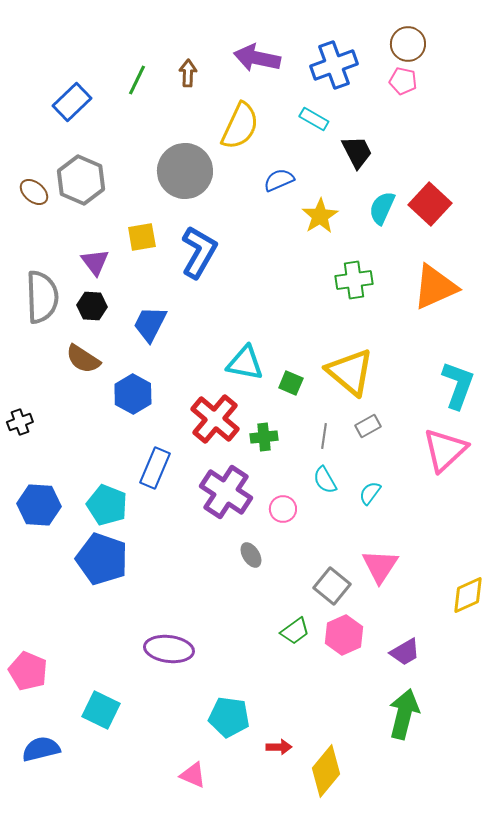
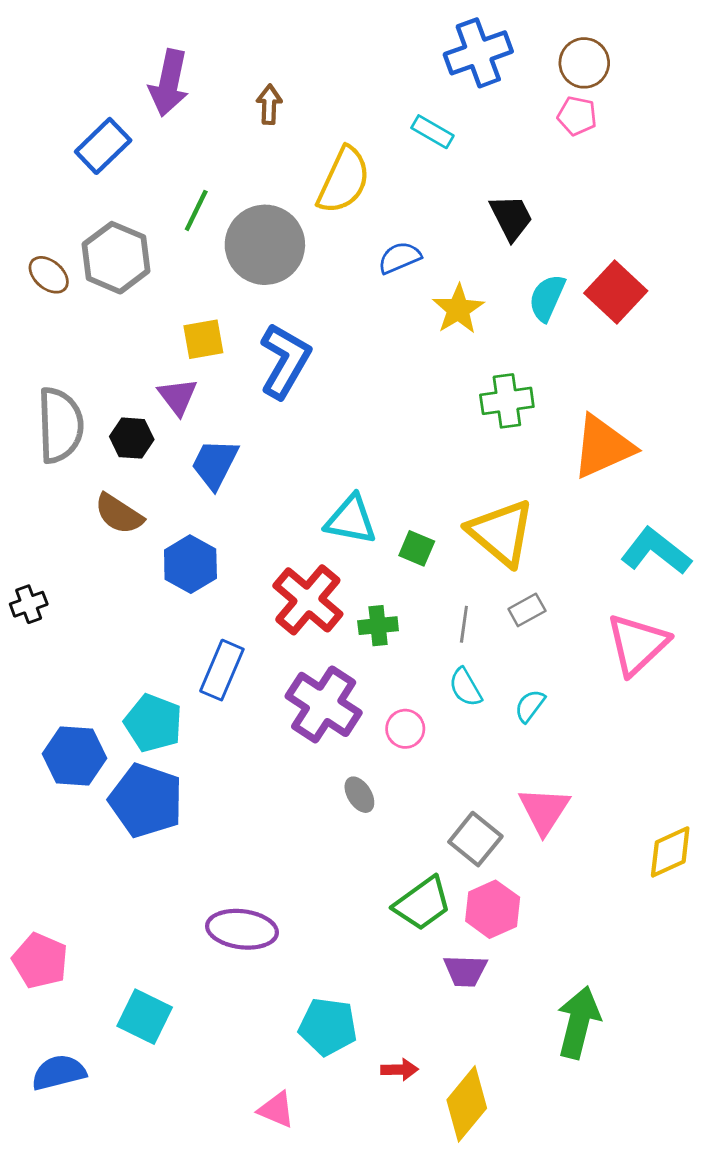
purple arrow: (257, 58) -> (169, 83), moved, turned -90
blue cross: (334, 65) -> (478, 53), moved
green line: (137, 80) -> (196, 210), moved
cyan rectangle: (314, 119) -> (432, 132), moved
purple triangle: (95, 262) -> (178, 397), moved
orange triangle: (435, 287) -> (603, 447), moved
cyan L-shape: (458, 385) -> (656, 551), turned -72
blue hexagon: (39, 505) -> (74, 756), moved
green trapezoid: (295, 631) -> (422, 903), size x1.4
purple trapezoid: (405, 652) -> (465, 971), moved, turned 32

